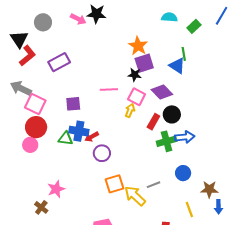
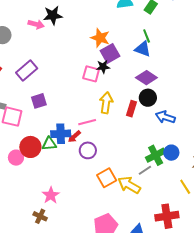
pink line: (109, 89) -> (87, 122), moved
purple diamond: (162, 92) -> (146, 78), moved
pink square: (137, 97) -> (91, 74), moved
purple square: (73, 104) -> (39, 101), moved
yellow arrow: (130, 111) -> (106, 103), size x1.5
red circle: (36, 127) -> (30, 147), moved
blue arrow: (185, 137) -> (165, 117), turned -144
green cross: (167, 141) -> (156, 155), moved

